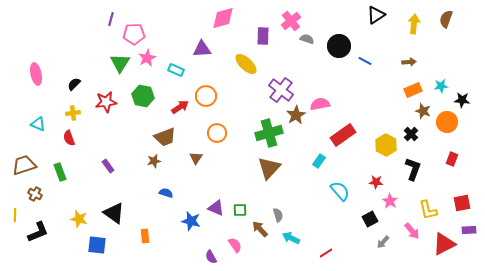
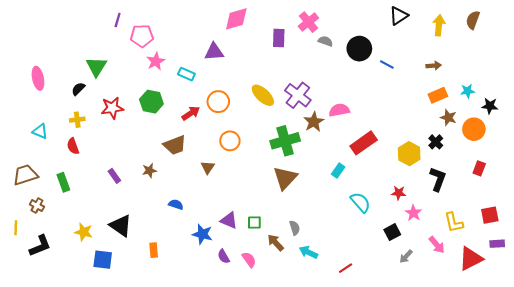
green triangle: (120, 63) -> (96, 67), moved
yellow ellipse: (246, 64) -> (263, 95), moved
brown star: (154, 161) -> (149, 171), moved
purple semicircle: (211, 257) -> (224, 256), moved

